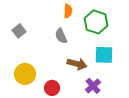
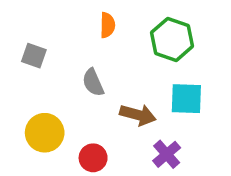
orange semicircle: (68, 11) -> (107, 25), moved
gray square: (19, 31) -> (34, 56), turned -32
gray semicircle: (61, 36) -> (93, 83), moved

